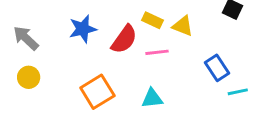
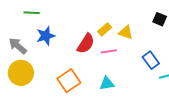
yellow rectangle: (153, 20) -> (105, 29), turned -64
blue star: (83, 29) -> (46, 36), moved
yellow circle: (29, 77) -> (21, 73), size x1.6

